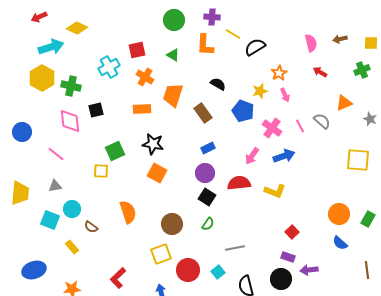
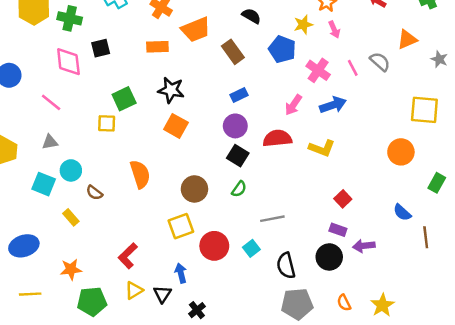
orange trapezoid: (173, 95) -> (196, 30), turned -130
orange circle: (339, 214) -> (401, 152), moved
brown line: (367, 270) -> (426, 237), moved

